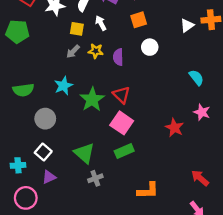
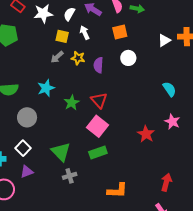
green star: (92, 99) -> (72, 103), size x0.7
red arrow: (200, 178) -> (166, 182), turned 60

